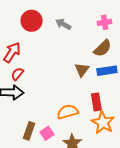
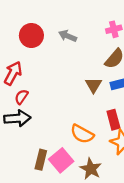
orange semicircle: (68, 112) -> (82, 134), turned -130
pink square: (47, 133) -> (61, 160), size x1.5

